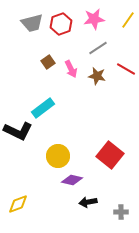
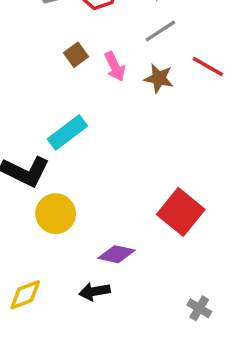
yellow circle: (58, 156) -> (56, 214), moved
black arrow: (88, 202) -> (94, 291), moved
gray cross: (121, 212) -> (199, 308), turned 32

